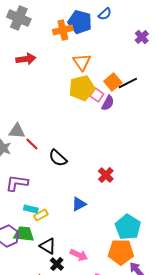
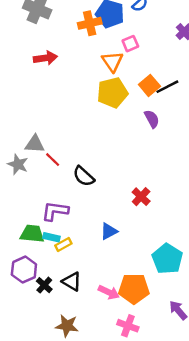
pink square: (97, 95) -> (130, 44), moved, turned 32
purple semicircle: (108, 103) -> (152, 119), moved, turned -56
purple L-shape: (17, 183) -> (55, 211), moved
green trapezoid: (24, 234) -> (32, 234), moved
orange pentagon: (121, 252) -> (134, 289), moved
black cross: (57, 264) -> (44, 285), moved

